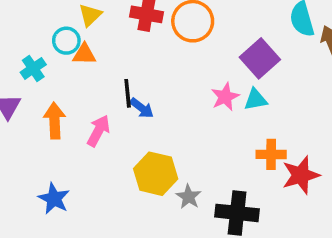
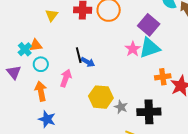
cyan circle: (66, 41) -> (41, 64), moved
orange triangle: (84, 54) -> (36, 45), moved
cyan triangle: (256, 99) -> (150, 48), size x1.6
orange arrow: (55, 121) -> (41, 91), moved

